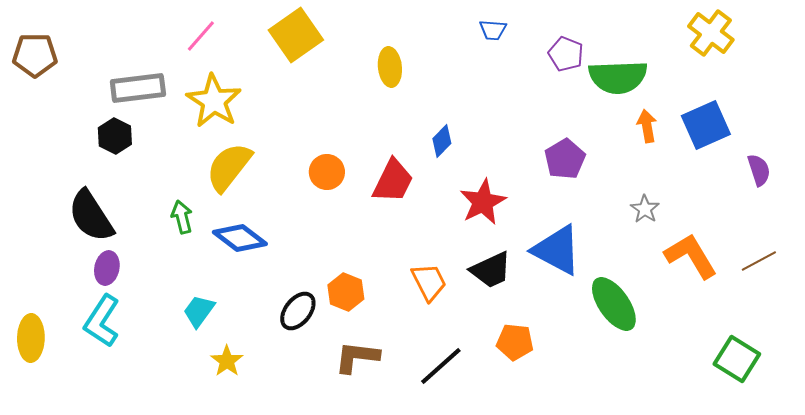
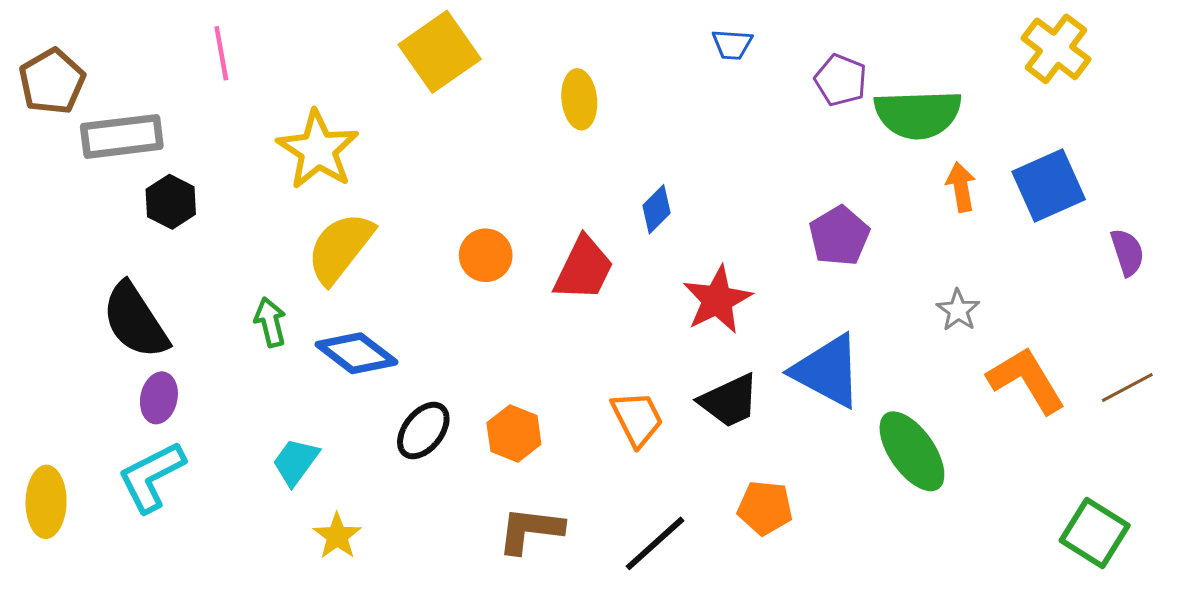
pink line: (201, 36) -> (221, 53), moved, turned -51
brown pentagon: (35, 55) -> (52, 81), turned -30
gray rectangle: (138, 88) -> (122, 136), moved
black ellipse: (298, 311) -> (423, 431), moved
cyan L-shape: (102, 321) -> (152, 477), turned 30

